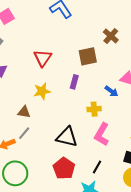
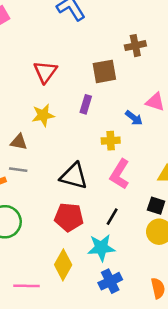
brown cross: (111, 36) -> (135, 46), turned 35
gray line: (24, 133) -> (18, 170), turned 56
red pentagon: (64, 168) -> (69, 217), turned -30

